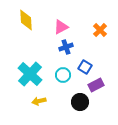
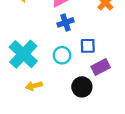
blue square: (85, 67) -> (88, 46), turned -32

